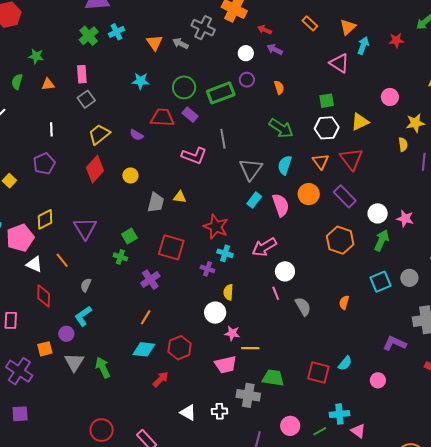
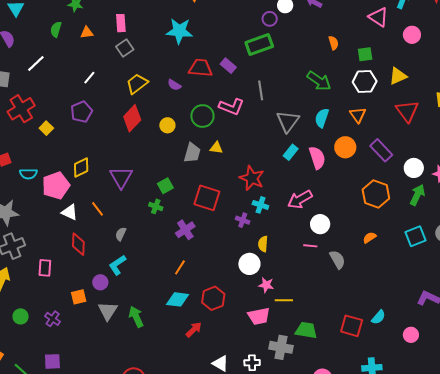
purple circle: (247, 80) -> (270, 19), moved
cyan star: (141, 81) -> (179, 31), size x1.5
green circle: (184, 87) -> (202, 116), moved
orange semicircle: (279, 88) -> (334, 43), moved
pink circle: (390, 97) -> (412, 35), moved
white line: (51, 129) -> (89, 78), turned 40
red triangle: (351, 159) -> (407, 111), moved
pink line: (276, 293) -> (310, 246), turned -64
orange semicircle: (344, 302) -> (370, 238), moved, turned 40
purple cross: (19, 371) -> (53, 319), size x0.6

